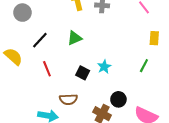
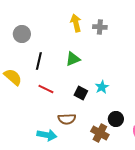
black line: (40, 40) -> (39, 61), turned -30
red line: (47, 69) -> (46, 89), turned -42

